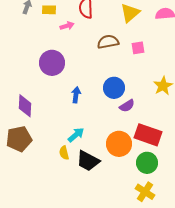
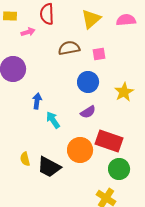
blue circle: (114, 88) -> (88, 82), moved
cyan arrow: (76, 135) -> (53, 120), moved, turned -84
green circle: (147, 163) -> (119, 169), moved

